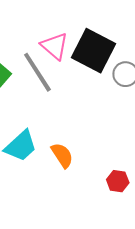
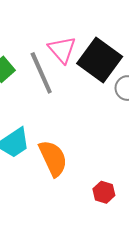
orange semicircle: (62, 155) -> (53, 158), size x1.4

